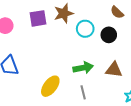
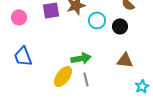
green arrow: (83, 68) -> (81, 58), moved
gray line: (83, 92) -> (86, 79), moved

